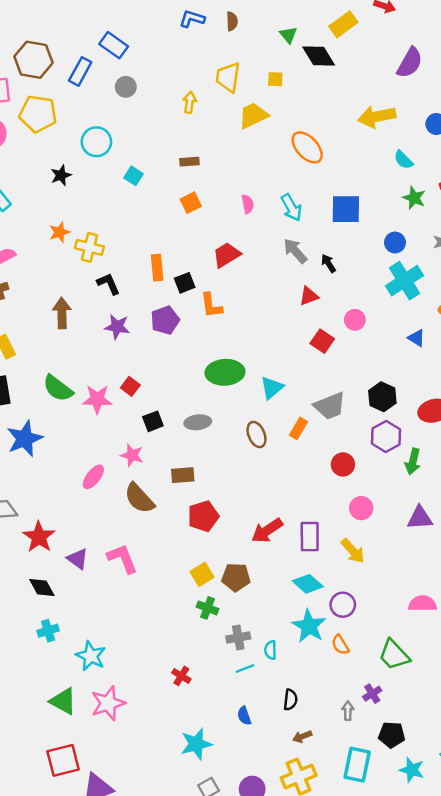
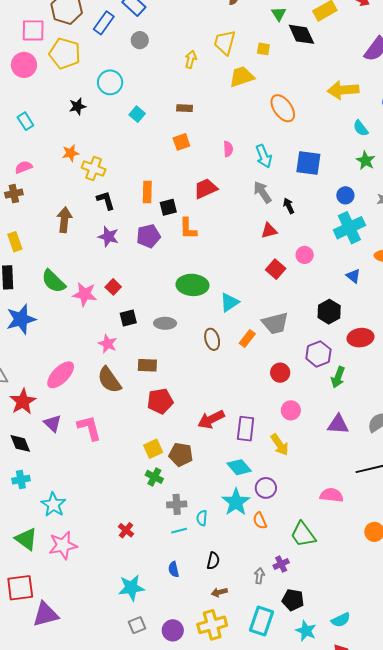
black hexagon: (382, 397) -> (329, 312), moved
pink ellipse: (93, 477) -> (61, 375), moved, size x1.4

